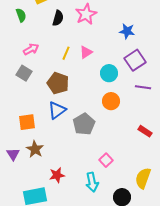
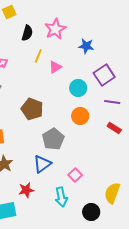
blue star: (127, 31) -> (86, 46), moved
yellow line: (66, 53) -> (38, 56), moved
brown pentagon: (58, 83) -> (32, 109), moved
blue triangle: (57, 110) -> (42, 164), moved
red rectangle: (145, 131) -> (114, 128), moved

